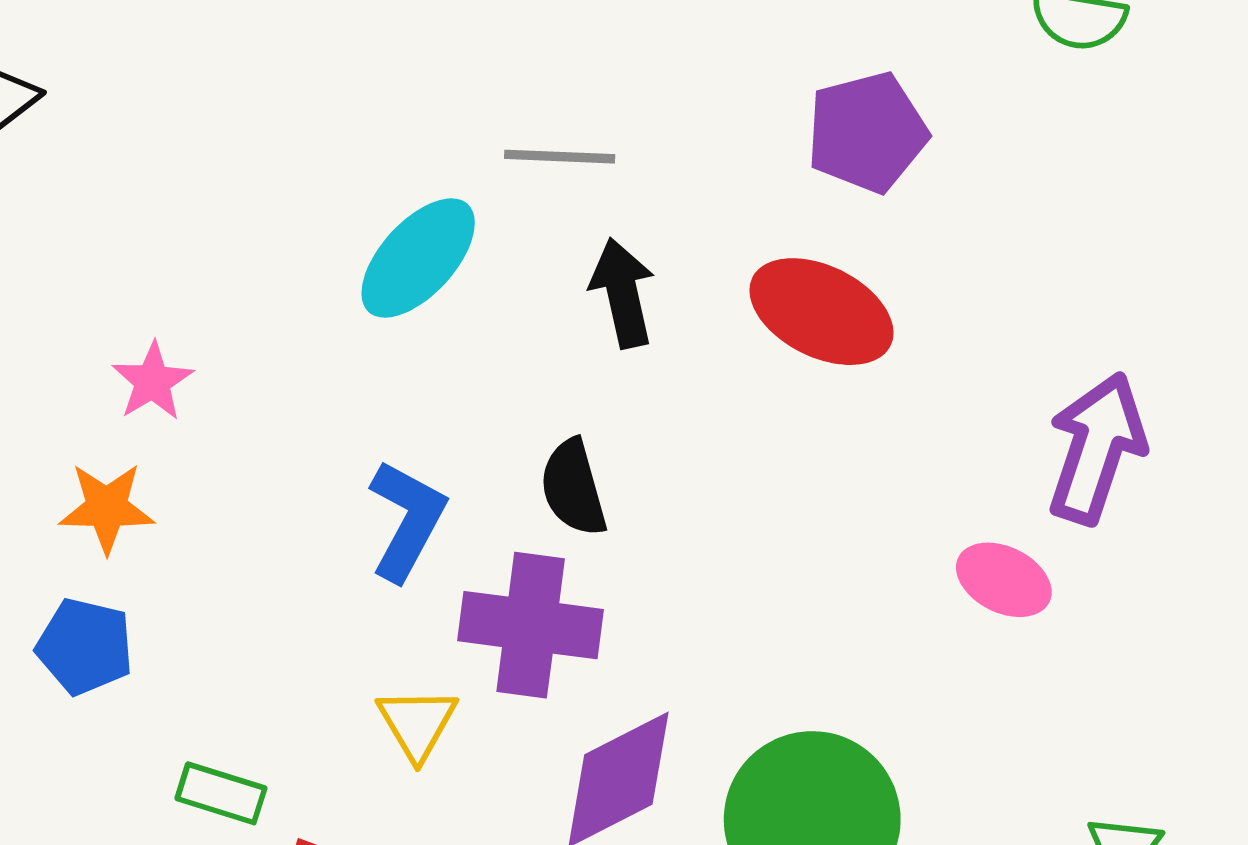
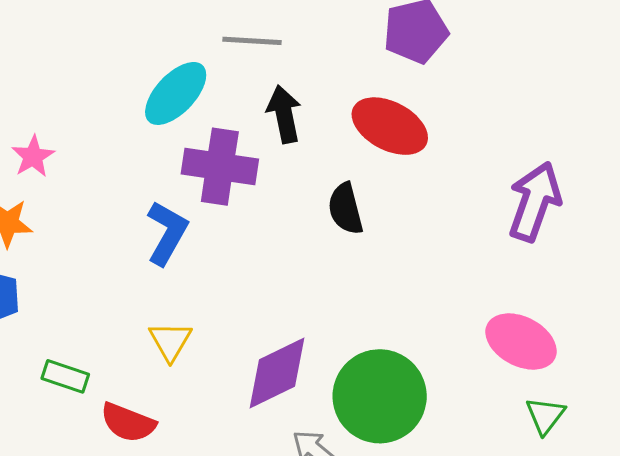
black semicircle: (573, 488) -> (345, 209), moved
pink ellipse: (1004, 580) -> (521, 341), moved, size x1.4
purple cross: (531, 625) -> (220, 167), moved

